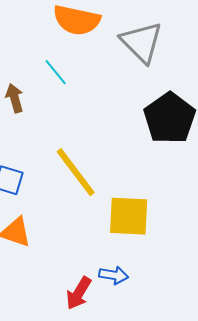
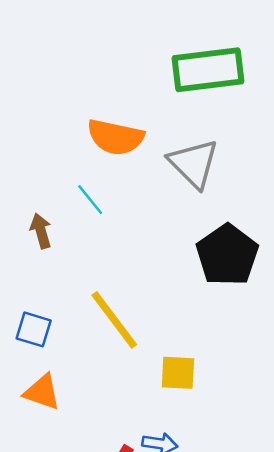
yellow square: (129, 216) -> (178, 373), size x0.7

